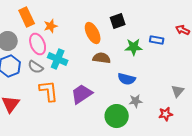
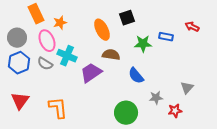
blue semicircle: (127, 79) -> (136, 76), turned 36
orange L-shape: (49, 91) -> (58, 108), moved
purple trapezoid: (82, 94) -> (91, 73), moved
gray star: (136, 101) -> (156, 98), moved

